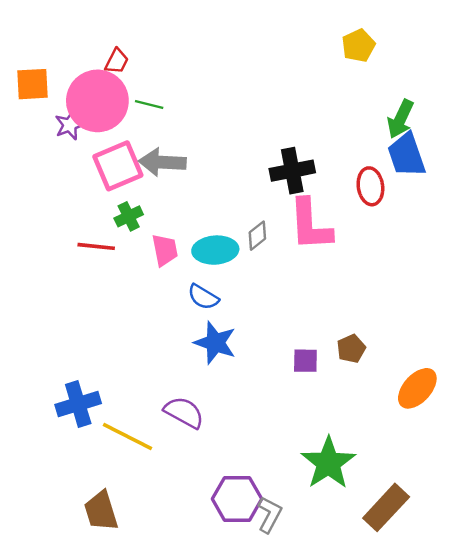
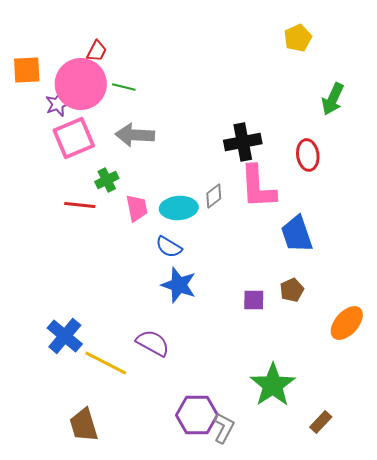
blue trapezoid: (407, 155) -> (297, 234), moved
pink square: (118, 166) -> (74, 138), moved
blue cross: (78, 404) -> (65, 336), turned -33
brown rectangle: (386, 507) -> (321, 422), size x0.6

